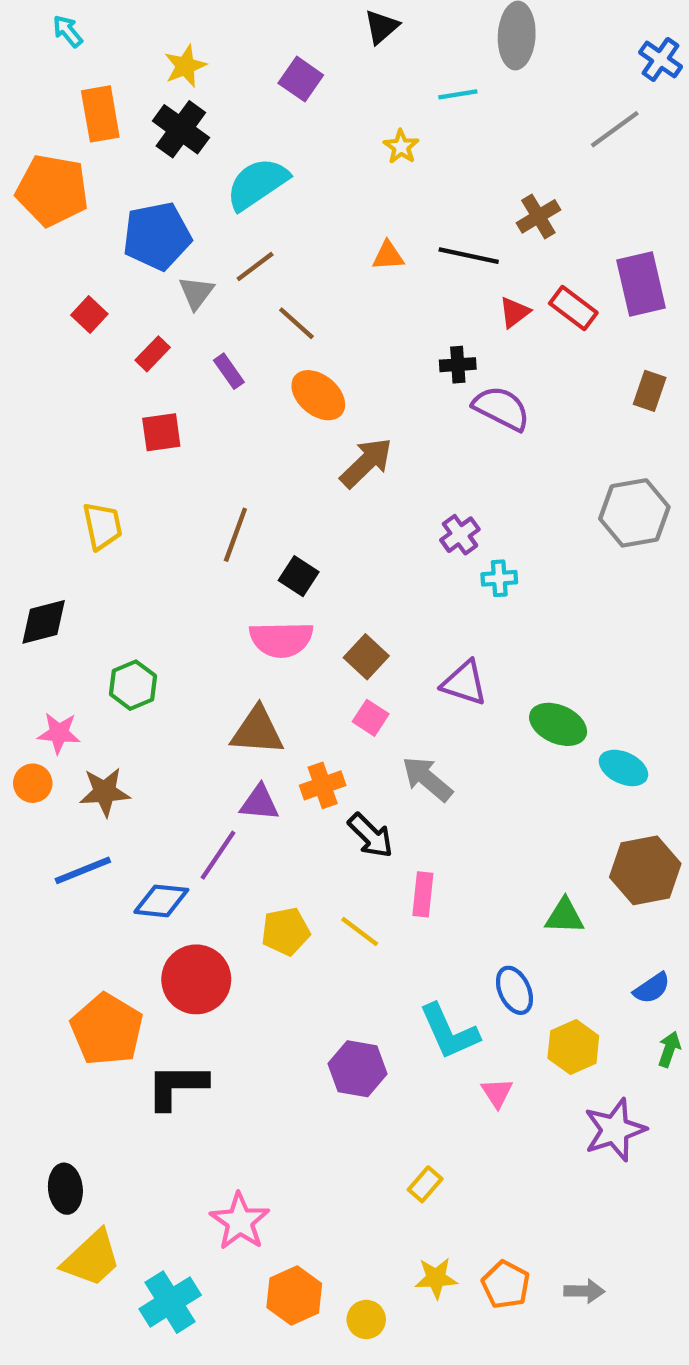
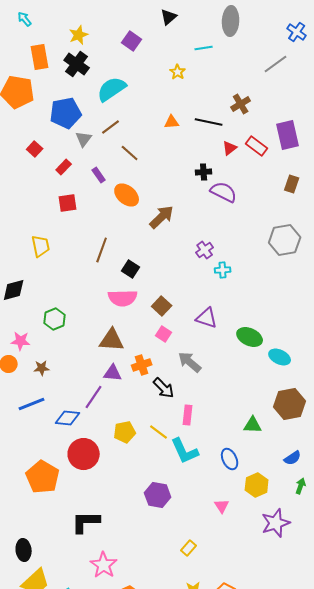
orange ellipse: (318, 395) -> (127, 195), moved
brown star: (105, 792) -> (42, 368), size x0.7
cyan L-shape: (449, 1032) -> (185, 451), moved
black L-shape: (177, 1086) -> (86, 522), moved

